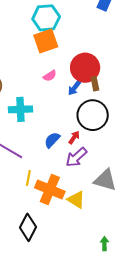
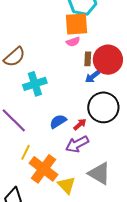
pink semicircle: (50, 76) -> (73, 42), moved
brown rectangle: (95, 84) -> (88, 59), moved
cyan cross: (20, 109) -> (35, 84), turned -30

